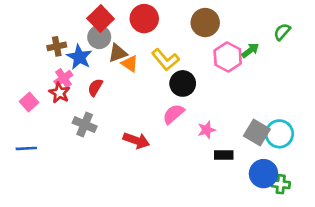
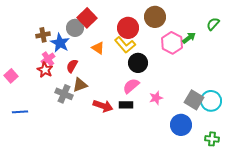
red square: (101, 19) -> (87, 18), moved
red circle: (144, 19) -> (128, 28), moved
brown triangle: (118, 53) -> (80, 85), moved
pink square: (29, 102) -> (11, 76), moved
black rectangle: (224, 155) -> (126, 105), moved
blue circle: (264, 174) -> (181, 125), moved

